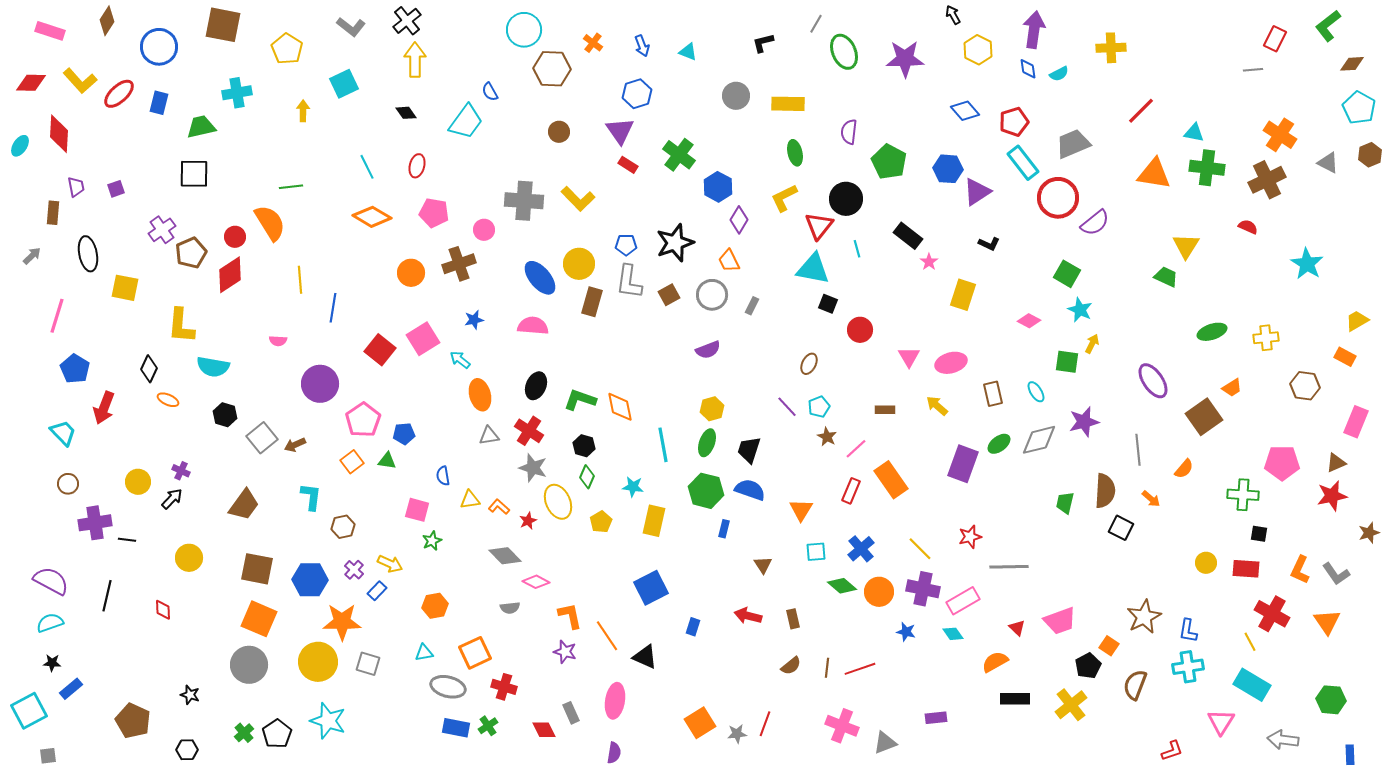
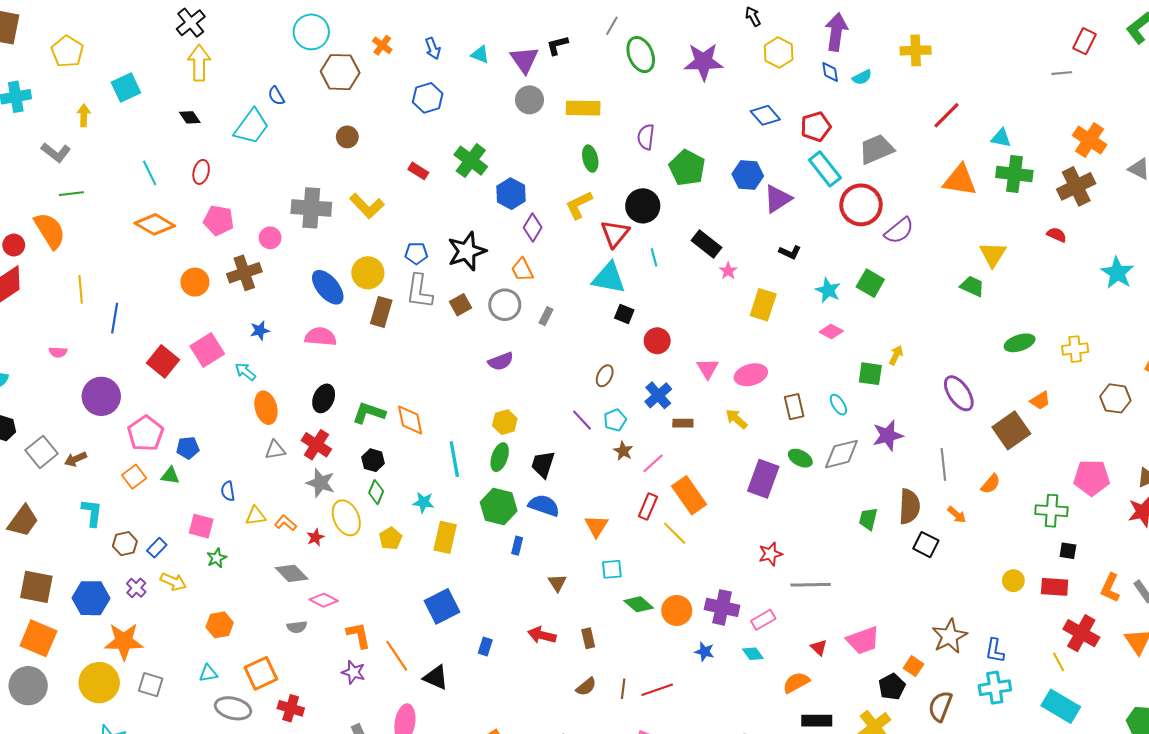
gray L-shape: (351, 27) -> (56, 152), moved
purple triangle: (620, 131) -> (524, 60), moved
cyan star: (1080, 310) -> (828, 290), moved
green ellipse: (999, 444) -> (800, 458), turned 65
blue cross: (861, 549) -> (658, 395), moved
yellow line: (920, 549) -> (675, 533), moved
blue rectangle: (377, 591) -> (157, 548), moved
pink rectangle: (963, 601) -> (763, 620), size x0.7

